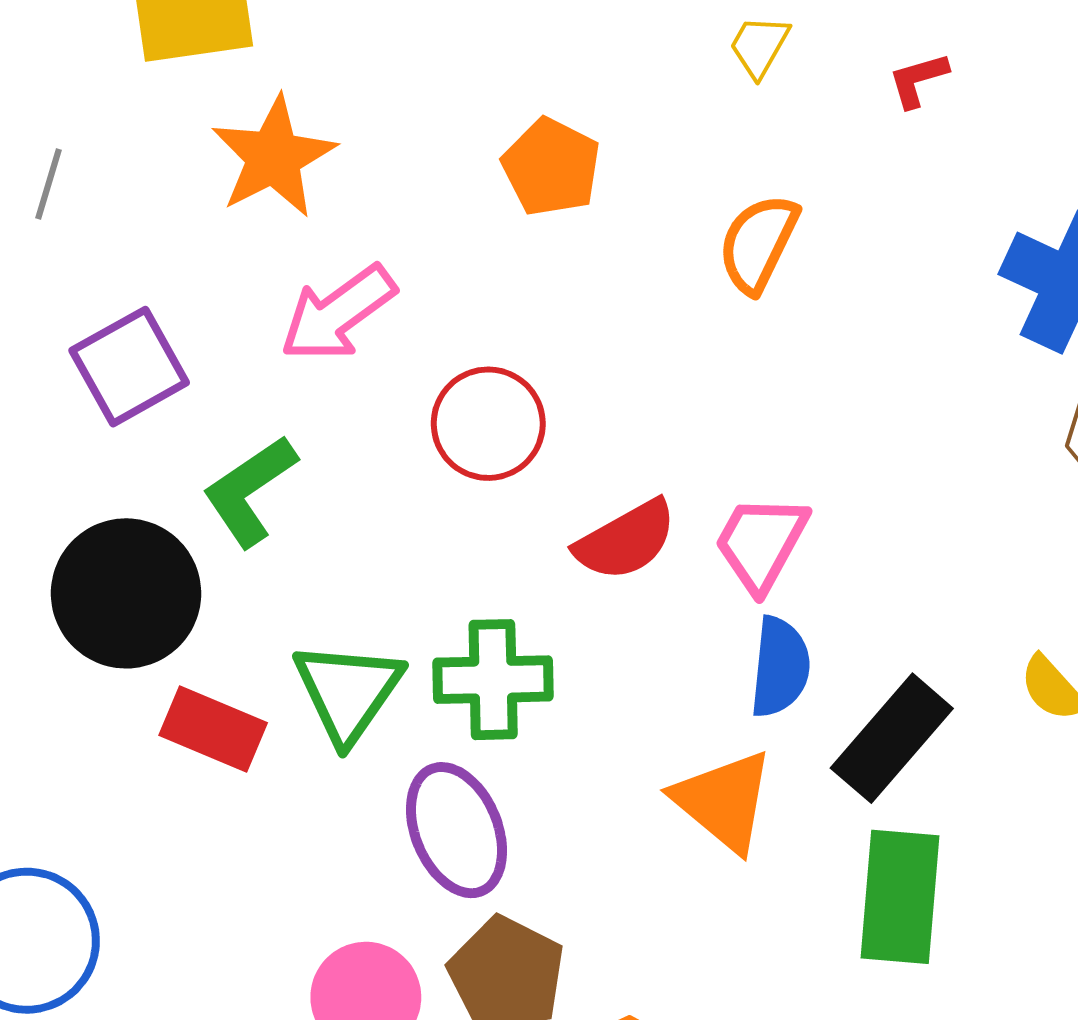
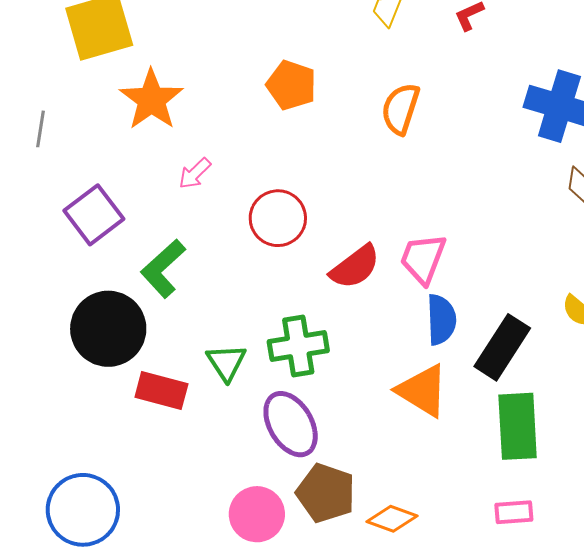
pink arrow: (338, 313) -> (195, 173), size x0.6
green triangle: (348, 692) -> (226, 362), size x0.7

